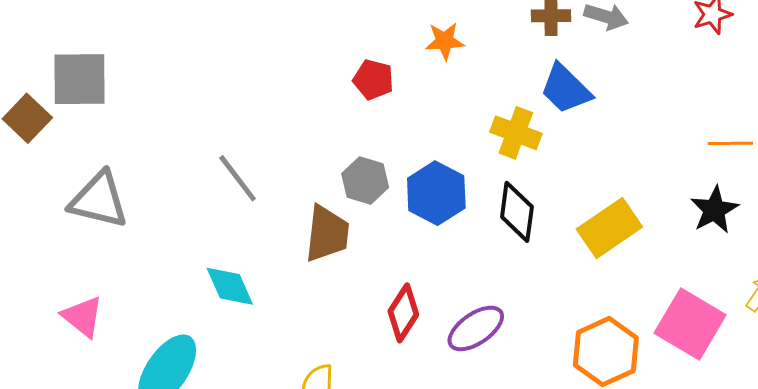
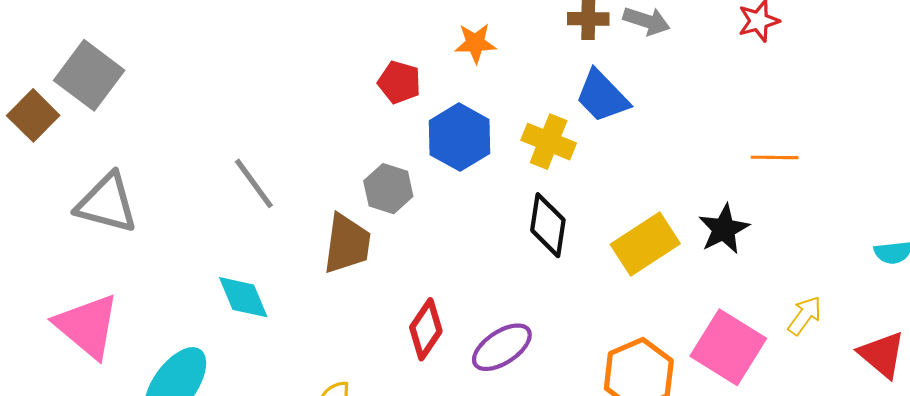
gray square: (79, 79) -> (89, 75), turned 36
blue hexagon: (436, 193) -> (460, 137), moved
black star: (714, 210) -> (724, 229), moved
pink triangle: (83, 317) -> (87, 326), size x1.5

